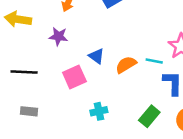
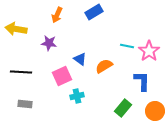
cyan line: (154, 61) -> (127, 46), moved
cyan cross: (99, 111) -> (77, 96), moved

